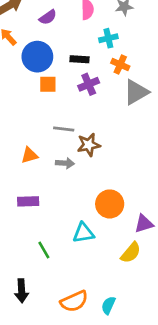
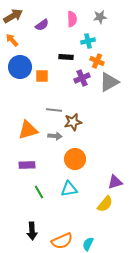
blue circle: (37, 57) -> (20, 67), moved
purple cross: (89, 84) -> (82, 78), moved
orange triangle: (29, 155) -> (28, 130), size x1.5
orange circle: (110, 204) -> (75, 159), moved
green line: (44, 250) -> (39, 192), moved
black arrow: (22, 291) -> (32, 231), moved

